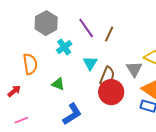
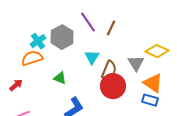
gray hexagon: (46, 23) -> (62, 37), moved
cyan cross: (64, 47) -> (38, 41), moved
orange semicircle: (30, 64) -> (32, 58), turned -100

